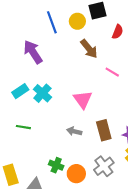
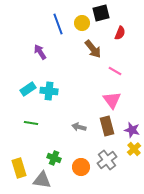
purple arrow: (33, 52) -> (40, 52), size x0.7
cyan cross: (42, 93) -> (49, 91), turned -36
pink triangle: (83, 100) -> (112, 100), moved
green cross: (56, 165) -> (54, 158), moved

